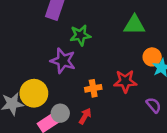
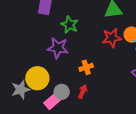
green star: (80, 35) -> (69, 25), turned -30
red star: (125, 81) -> (112, 38), moved

